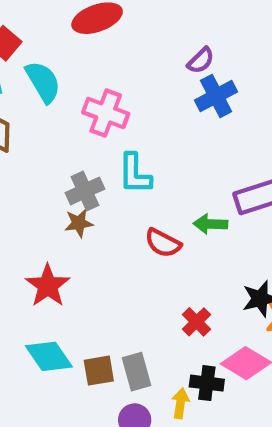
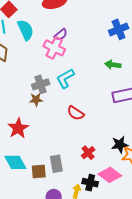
purple semicircle: (201, 60) -> (61, 35), moved
blue cross: (216, 96) -> (119, 29), moved
cyan L-shape: (135, 174) -> (65, 78), turned 55
green arrow: (210, 224) -> (113, 65), moved
gray rectangle: (136, 372) -> (56, 164), moved

